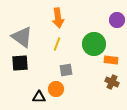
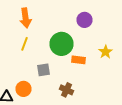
gray square: (66, 70) -> (44, 70), moved
brown cross: (112, 82) -> (66, 90), moved

